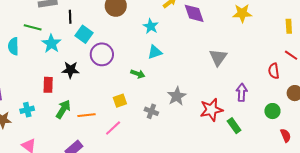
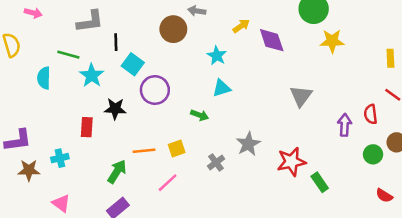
purple arrow: (242, 92) -> (345, 125), moved
green arrow: (63, 109) -> (117, 172), moved
gray cross: (151, 111) -> (216, 162), turned 32
green circle: (272, 111) -> (373, 154), moved
orange line: (86, 115) -> (144, 151), moved
red semicircle: (286, 135) -> (384, 196), turned 144

